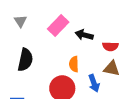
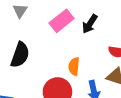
black arrow: (84, 35) -> (90, 24), moved, turned -78

